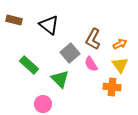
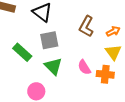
gray square: (70, 53) -> (49, 40), moved, turned 30
pink semicircle: (91, 64) -> (84, 67), moved

